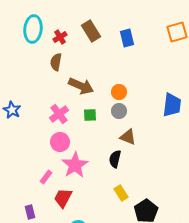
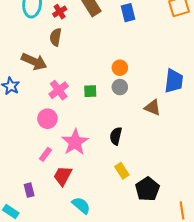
brown arrow: (81, 86) -> (34, 62), moved
brown triangle: (128, 137) -> (152, 107), moved
pink circle: (60, 142) -> (47, 119), moved

